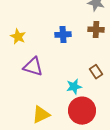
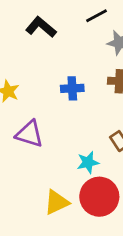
yellow triangle: (41, 115) -> (57, 202), moved

